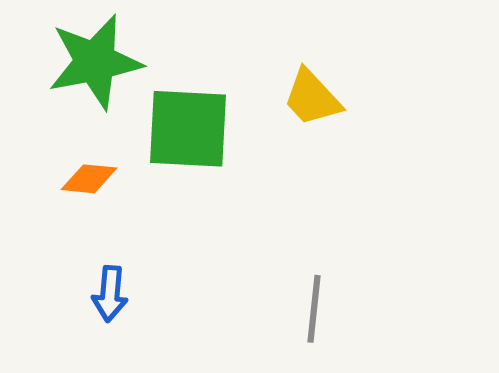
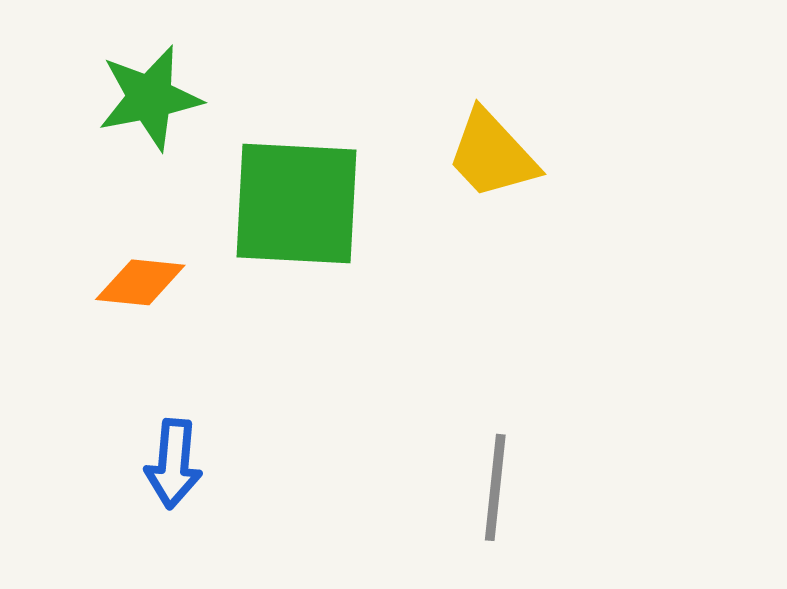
green star: (95, 62) -> (150, 98), size x0.7

